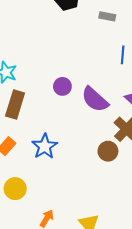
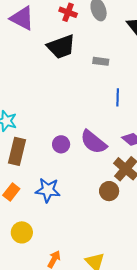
purple circle: (62, 86) -> (61, 144), moved
blue star: (45, 146) -> (48, 190), turned -30

